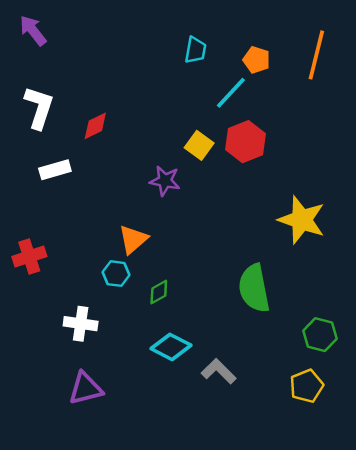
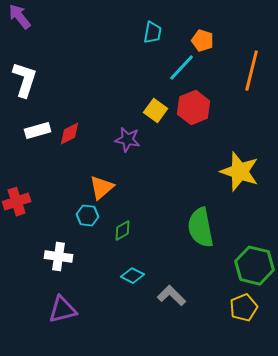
orange line: (316, 55) -> (252, 71), moved
red diamond: (95, 126) -> (70, 134), moved
green hexagon: (320, 335) -> (255, 266), size x1.4
cyan diamond: (171, 347) -> (133, 276), size x0.7

